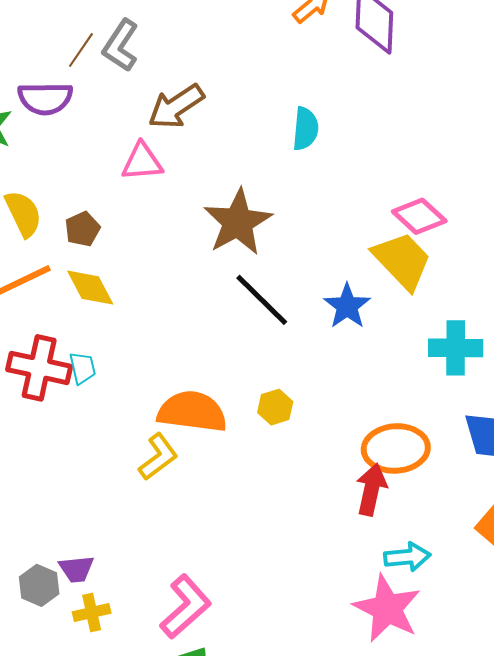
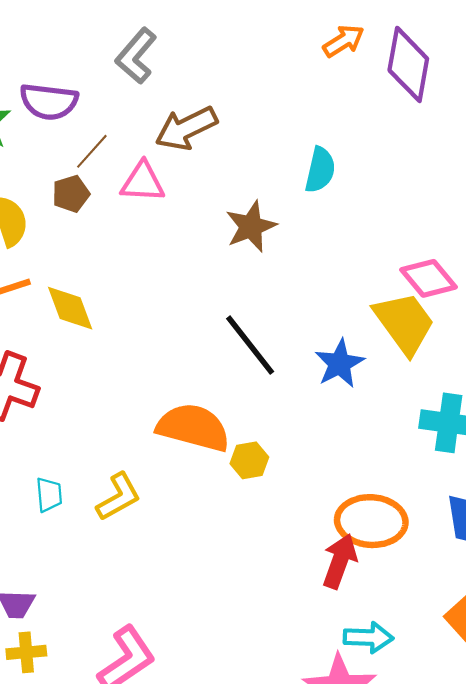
brown line: (81, 50) -> (92, 151), moved
brown star: (238, 222) -> (251, 226), moved, size x0.7
brown pentagon: (82, 229) -> (71, 194), moved
cyan trapezoid: (82, 368) -> (49, 495), moved
orange semicircle: (192, 412) -> (193, 427), moved

